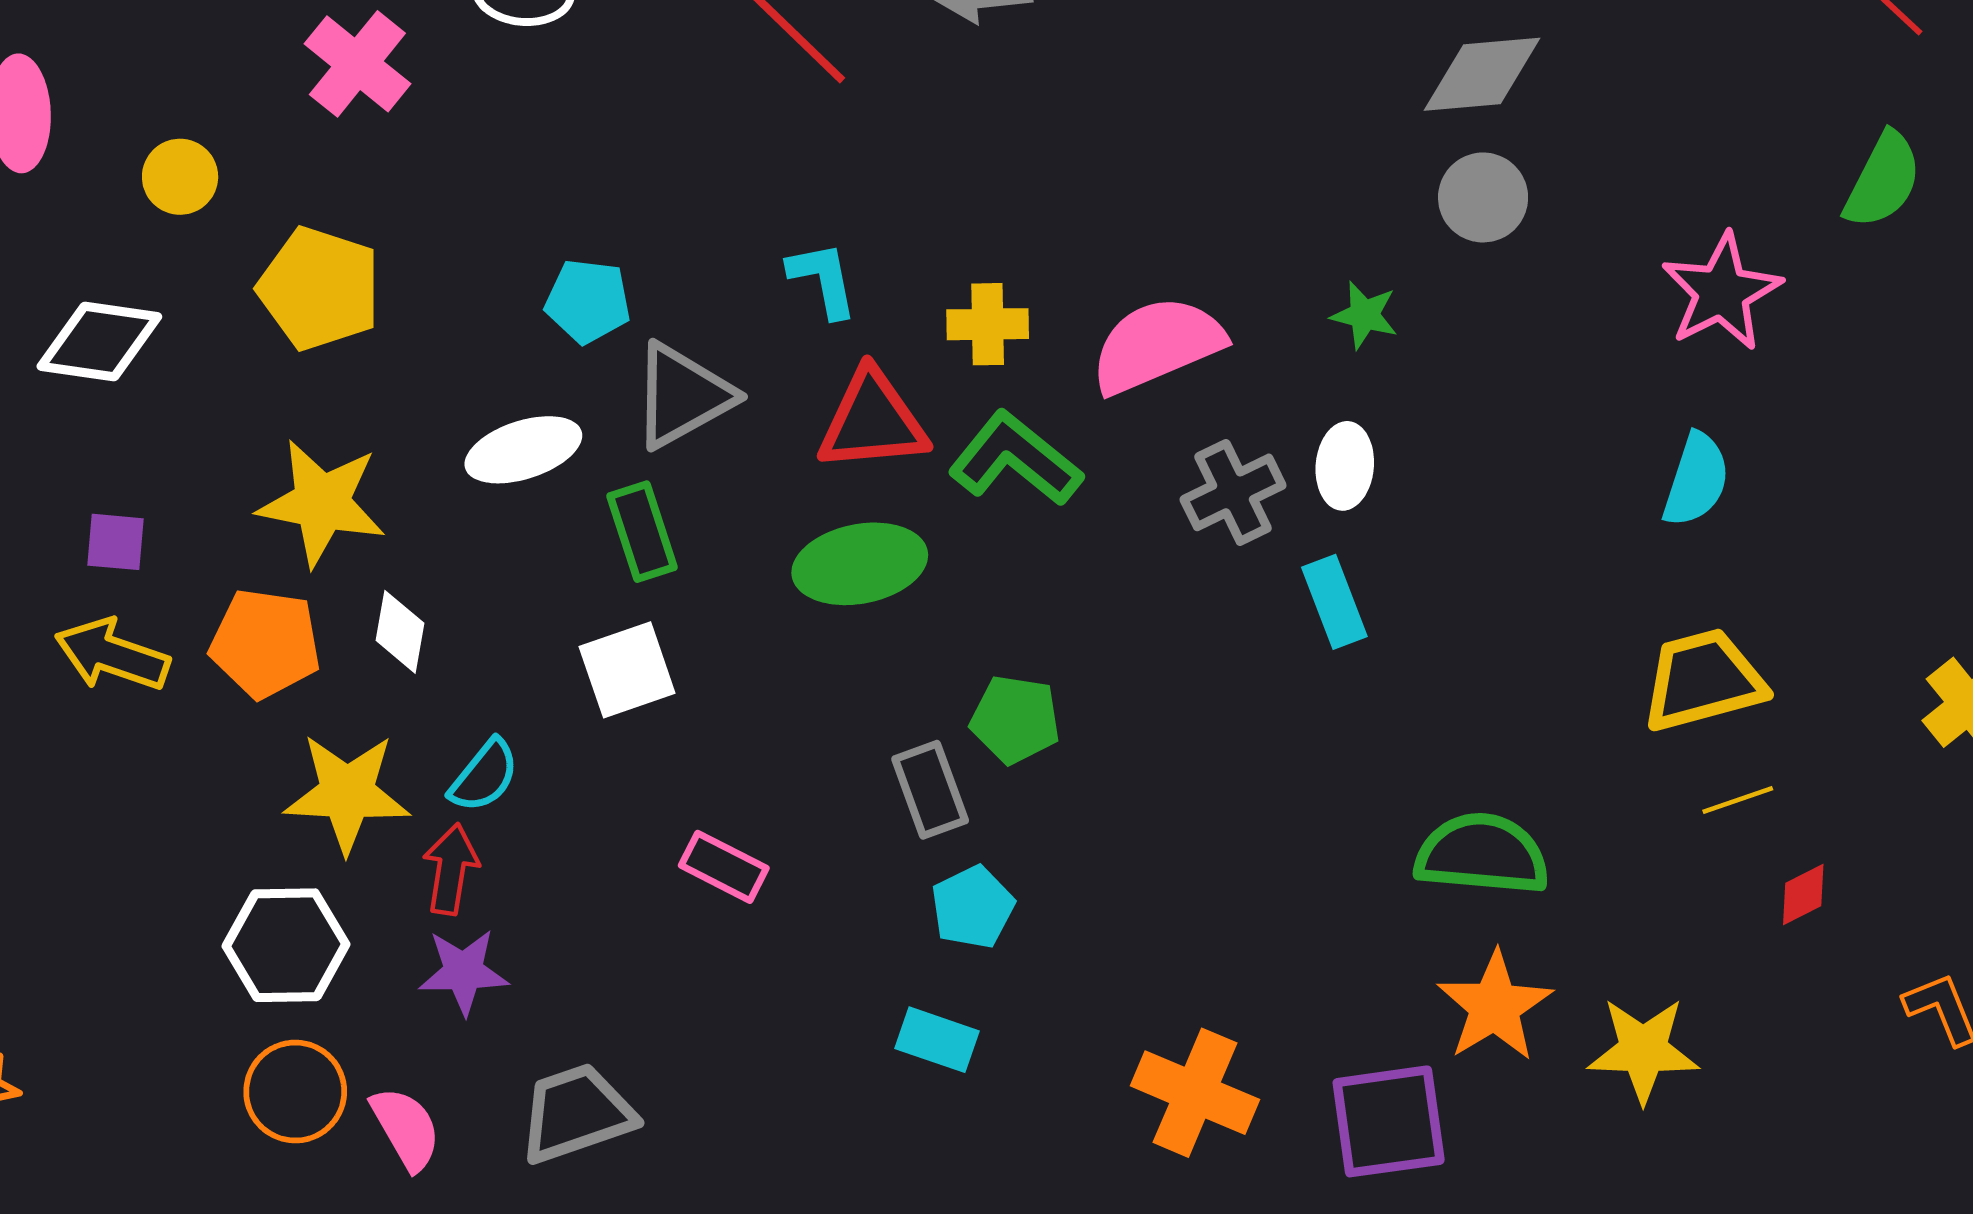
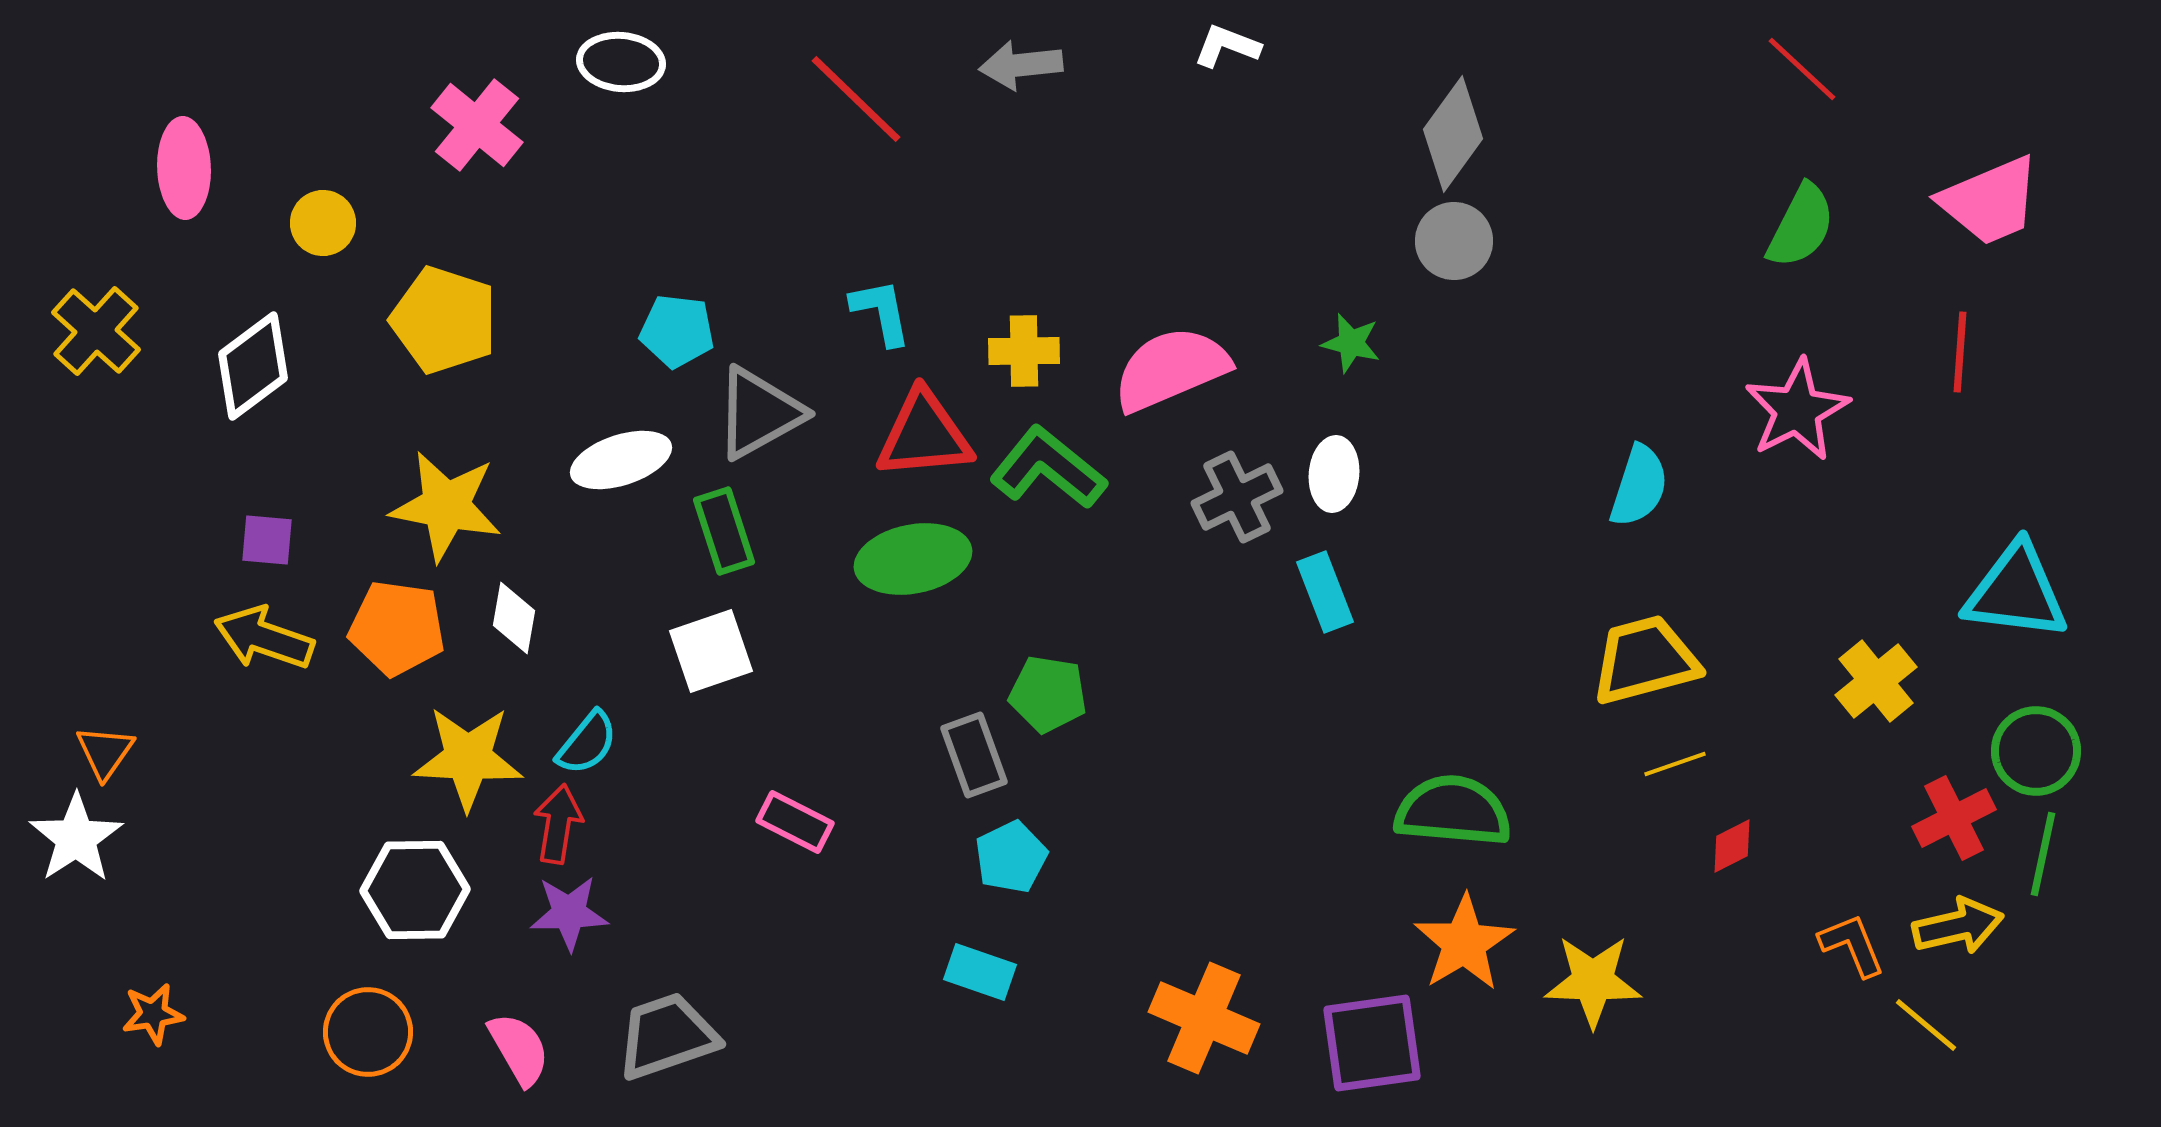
gray diamond: (1482, 74) -> (1453, 134), turned -49
pink star: (1722, 292) -> (1797, 410), moved
white diamond: (99, 341) -> (253, 366), turned -45
orange circle: (295, 1092) -> (368, 1032), moved

